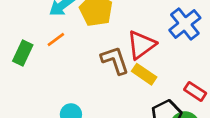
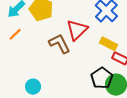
yellow rectangle: (144, 74) -> (109, 44), moved

